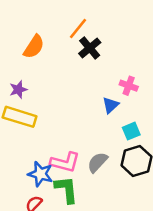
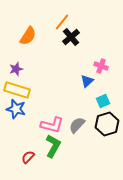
blue star: (40, 174) -> (16, 109), moved
green L-shape: (66, 190) -> (53, 146), turned 35

